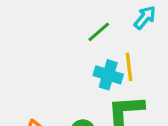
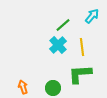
cyan cross: (108, 75) -> (58, 45), moved, turned 30

